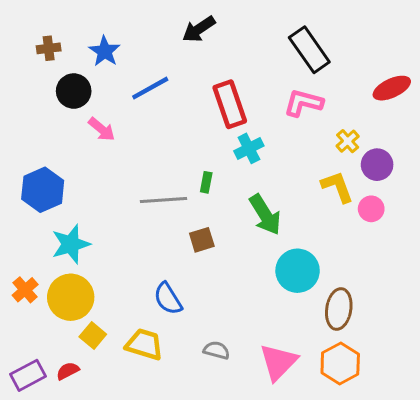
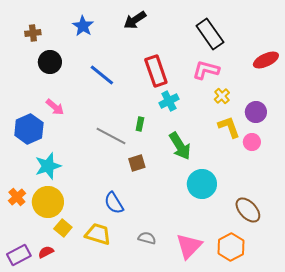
blue star: (105, 51) -> (83, 26), moved
blue line: (150, 88) -> (102, 75), moved, turned 68
pink arrow: (102, 129) -> (55, 107), moved
yellow cross: (348, 141) -> (222, 96), moved
gray line: (163, 200) -> (111, 136), turned 32
brown ellipse: (339, 309) -> (248, 210), moved, turned -52

